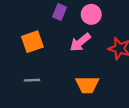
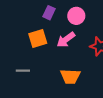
orange square: (32, 42) -> (38, 39), moved

